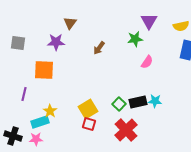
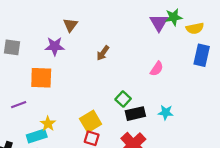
green star: (135, 39) -> (174, 17), moved
purple line: (24, 94) -> (19, 105), turned 56
black rectangle: (138, 102) -> (135, 114), moved
green square: (119, 104) -> (123, 99), moved

